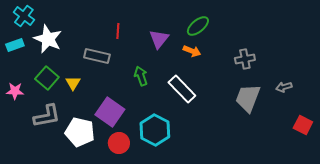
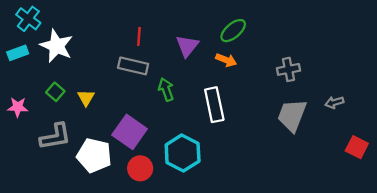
gray rectangle: (97, 56) -> (133, 66), moved
green square: (47, 78) -> (55, 92), size x0.7
white rectangle: (182, 89) -> (214, 105), turned 32

